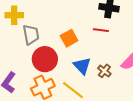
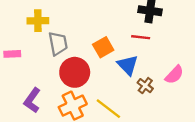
blue triangle: (82, 66) -> (128, 65), moved

